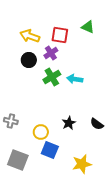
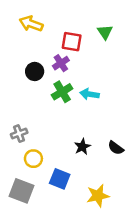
green triangle: (88, 27) -> (105, 32), turned 32
yellow arrow: (30, 36) -> (31, 24), moved
gray cross: (11, 121) -> (19, 134), moved, turned -32
yellow circle: (41, 132) -> (33, 159), moved

